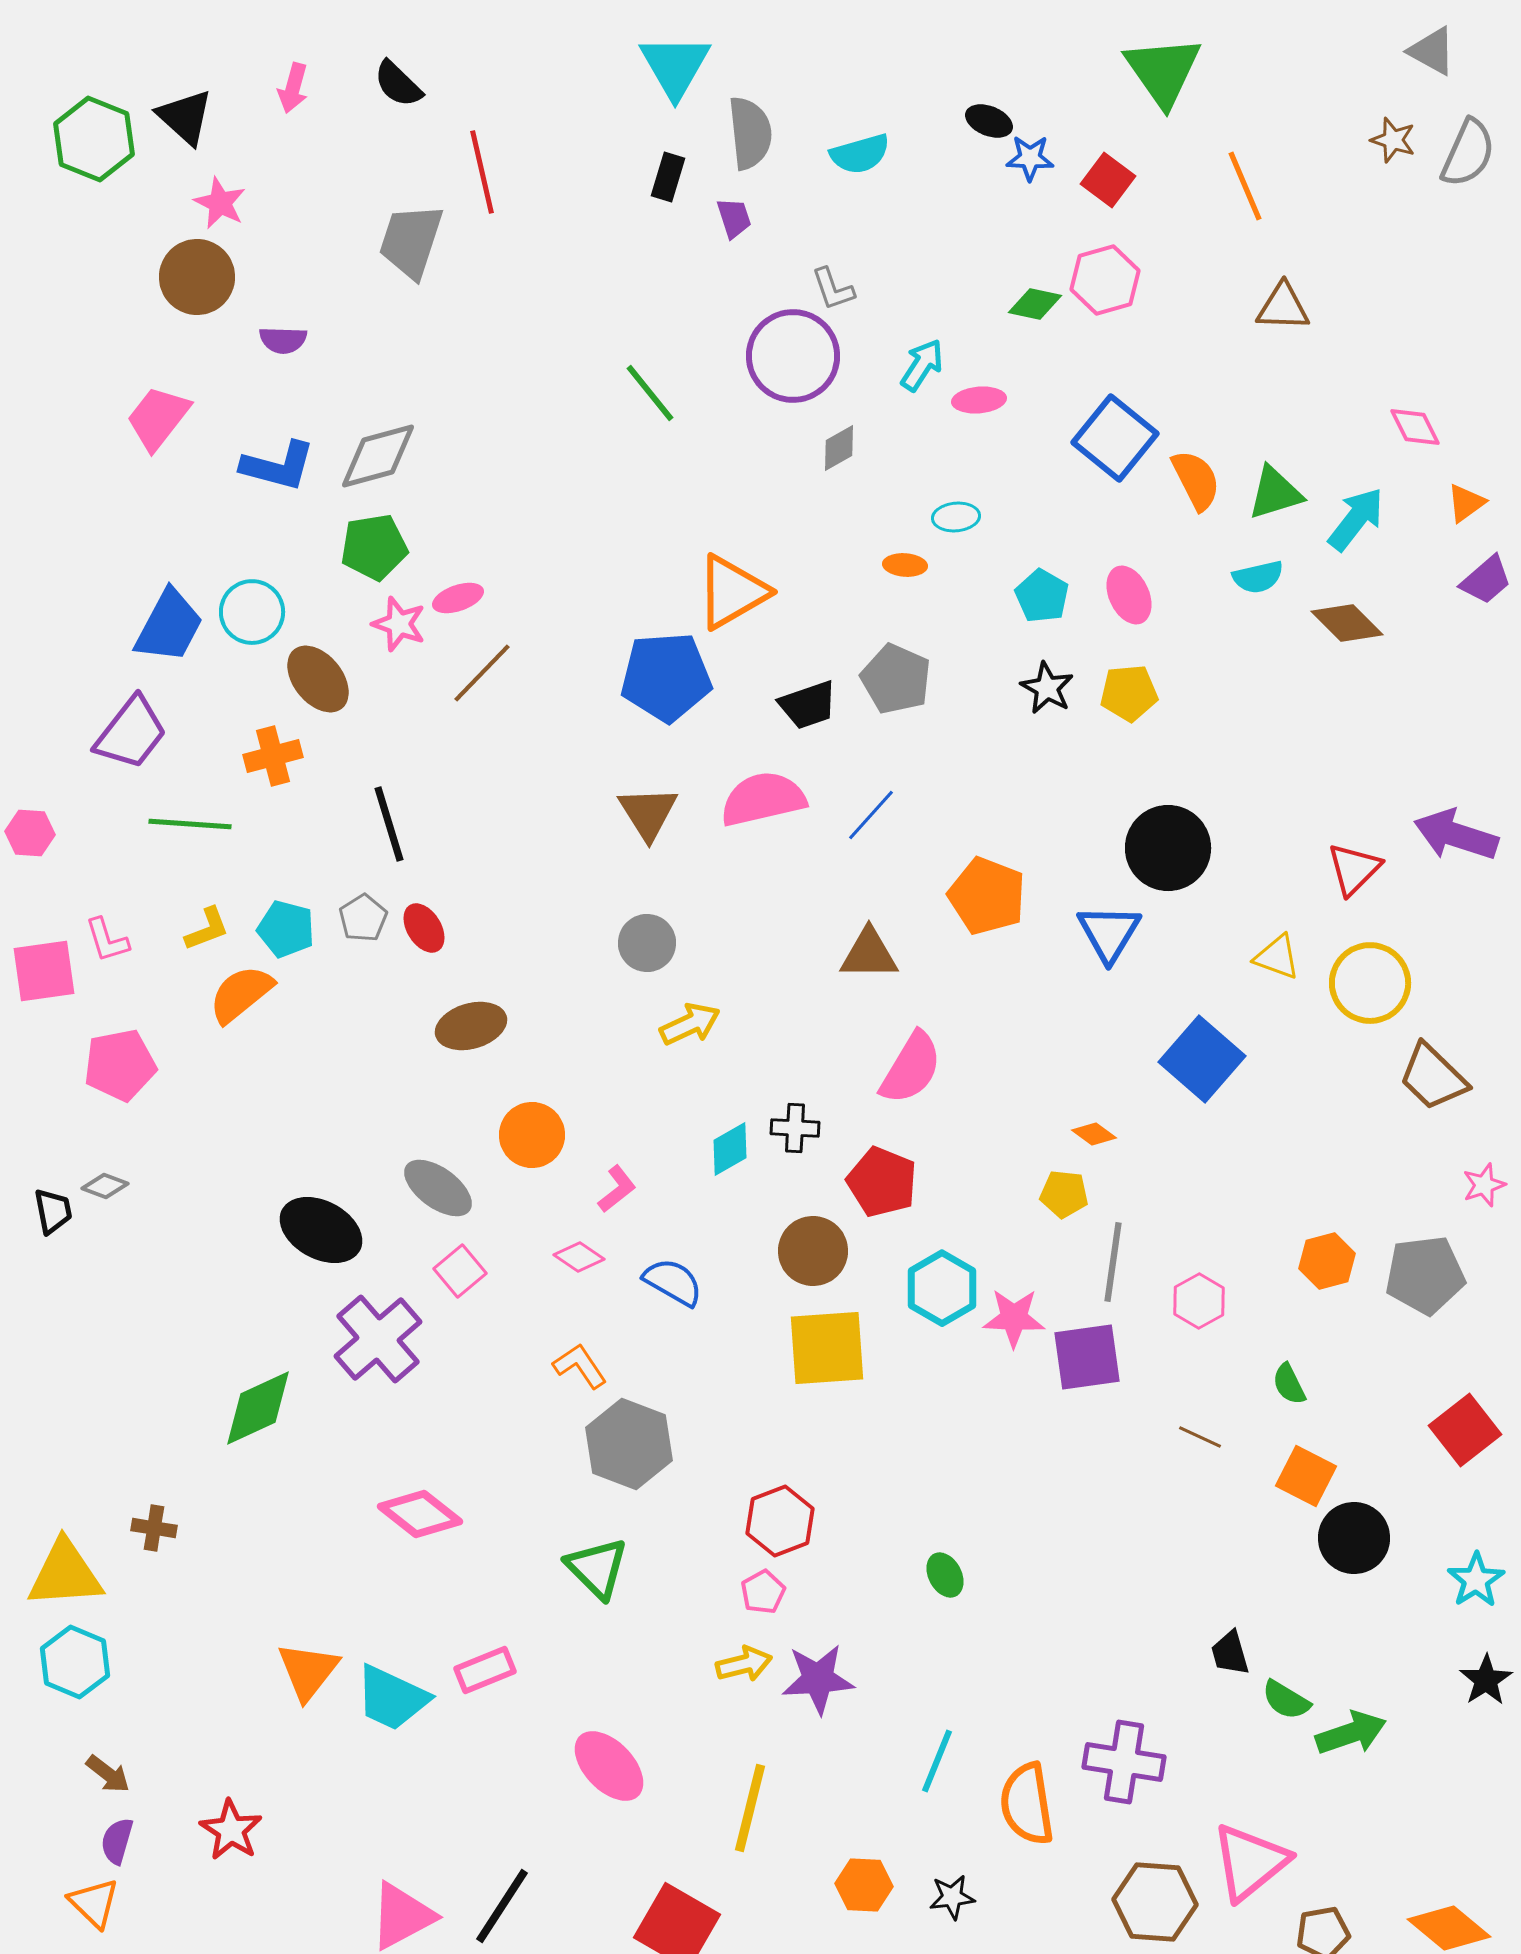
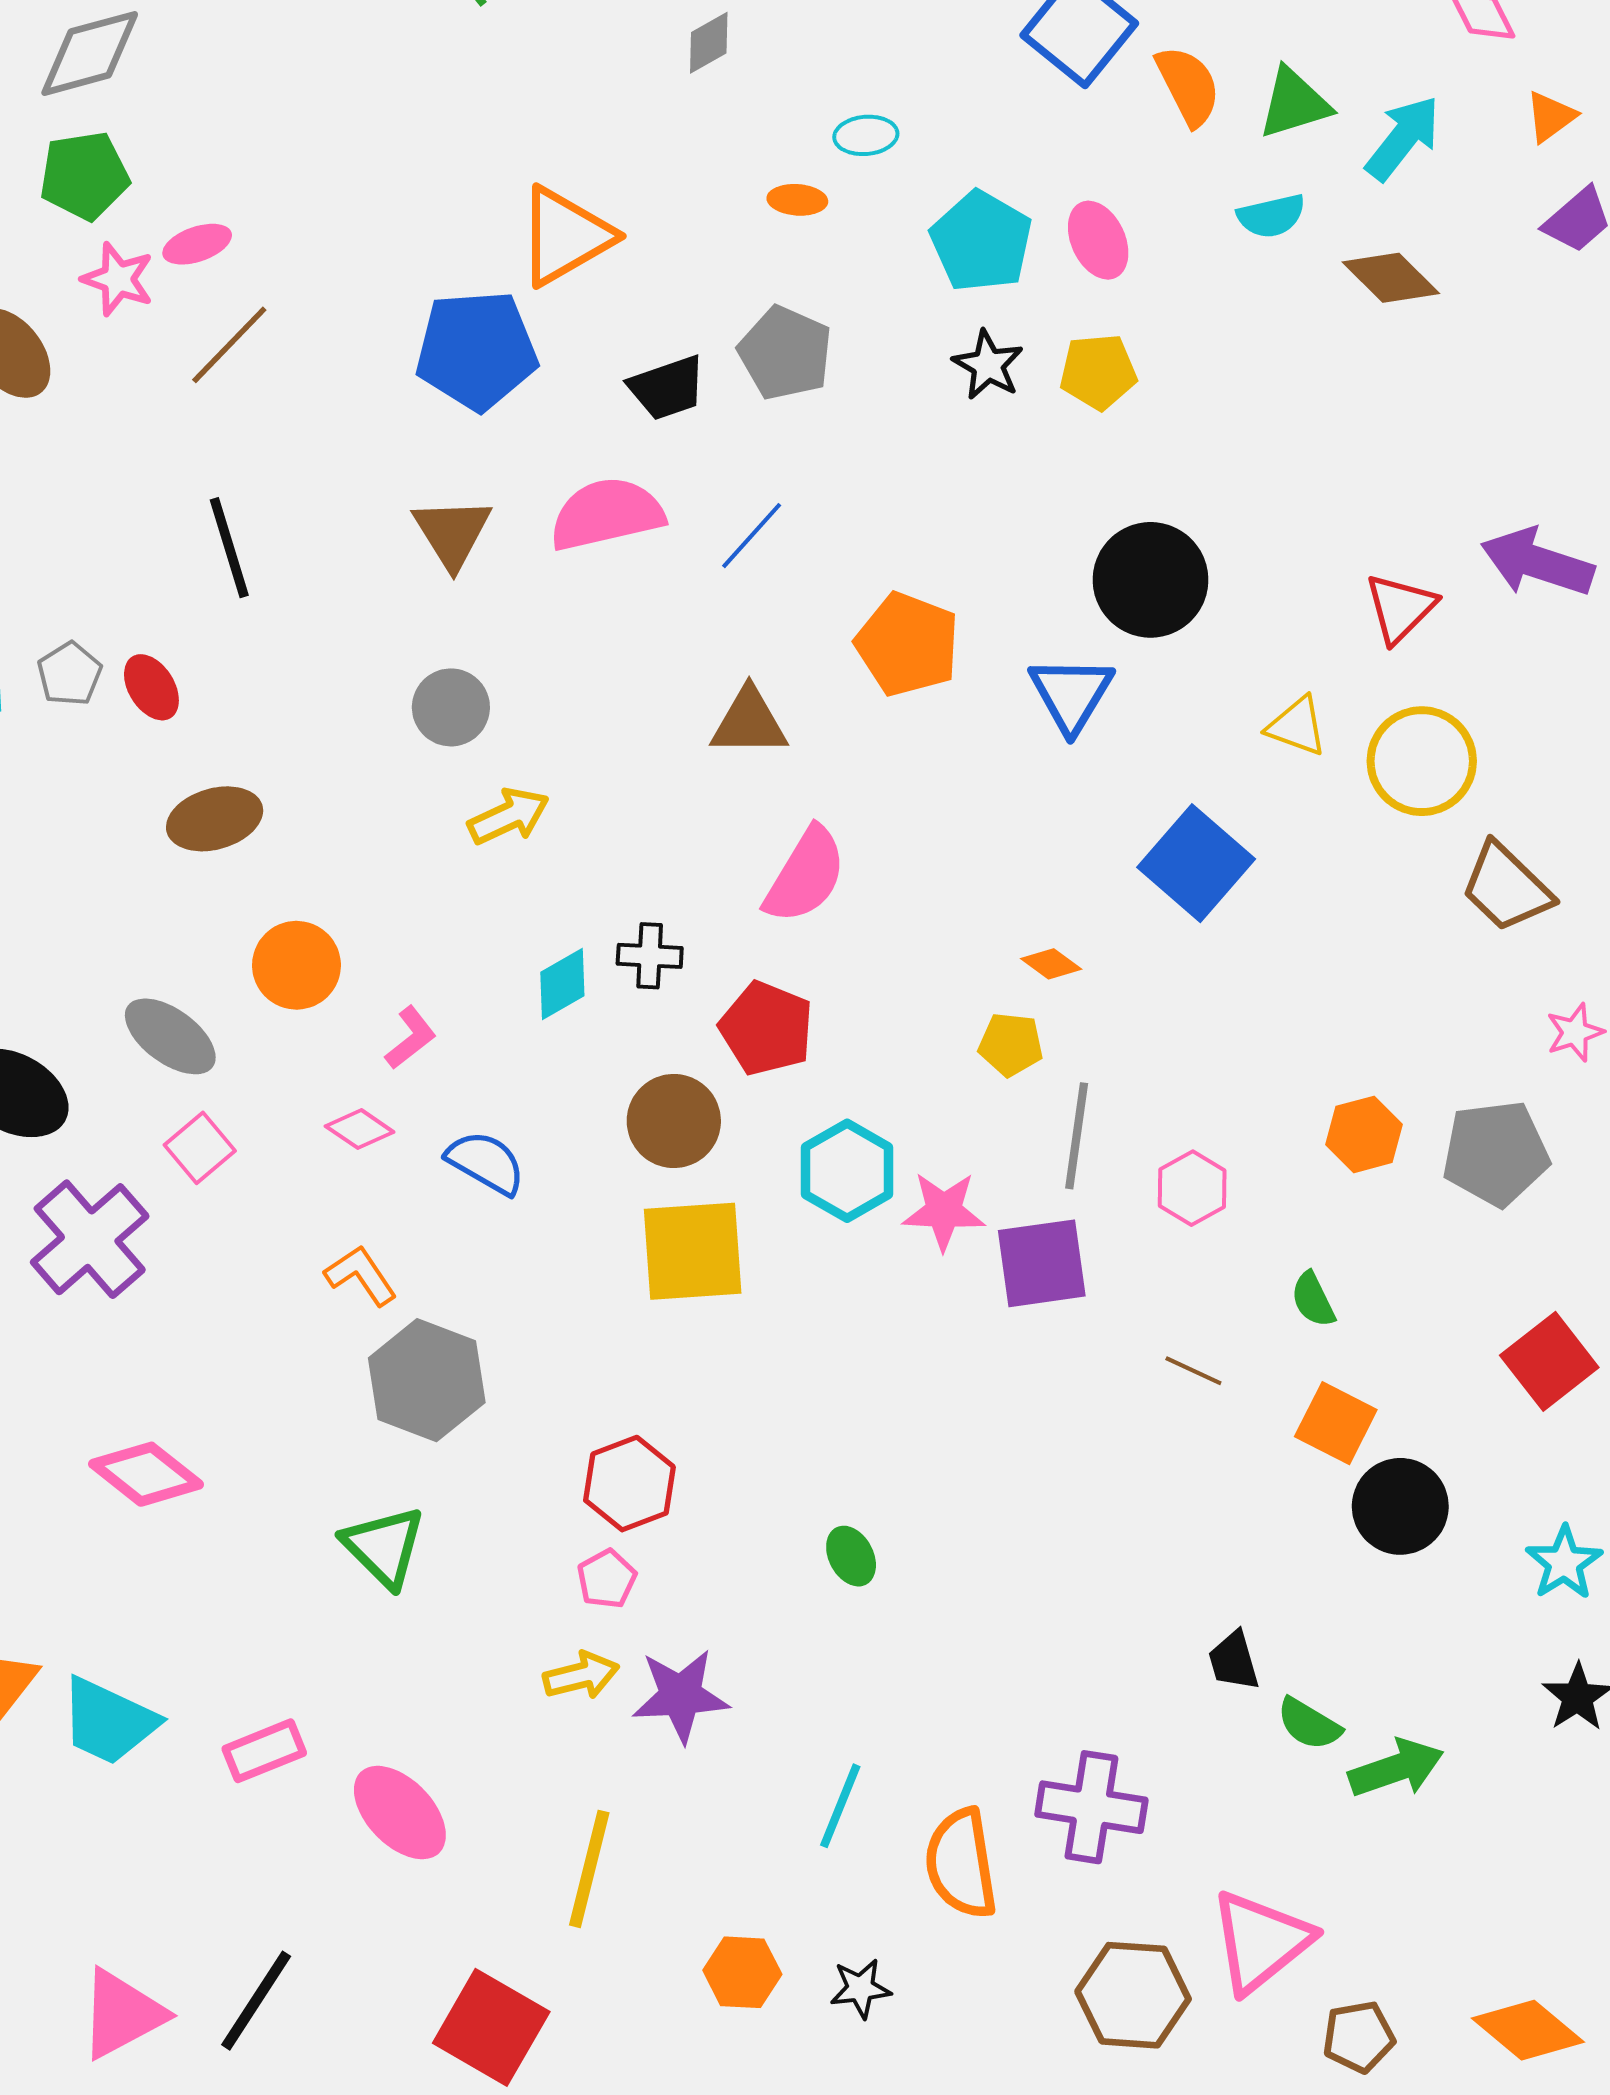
cyan pentagon: (1042, 596) -> (981, 241), size x1.4
black line: (389, 824) -> (229, 548), moved
pink rectangle: (485, 1670) -> (264, 1751), moved

